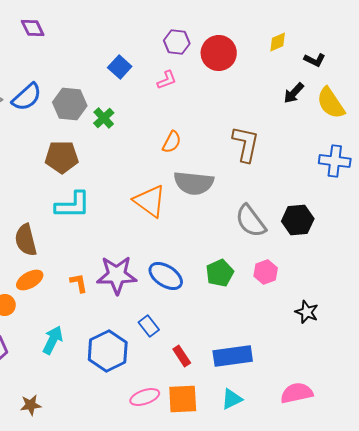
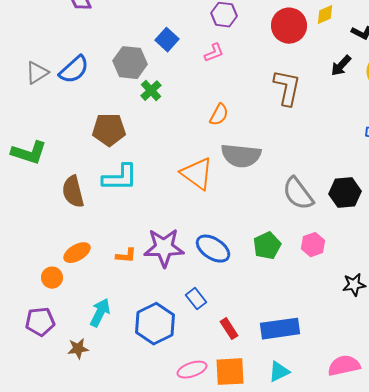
red circle: (219, 53) -> (289, 26), moved
gray hexagon: (70, 104) -> (130, 63), moved
brown L-shape: (246, 144) -> (287, 88), moved
brown semicircle: (26, 240) -> (73, 192), moved
orange L-shape: (79, 283) -> (126, 256), turned 105
black star: (307, 312) -> (354, 285), turned -30
brown star: (31, 405) -> (78, 349), moved

